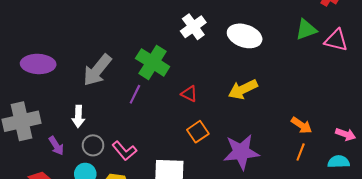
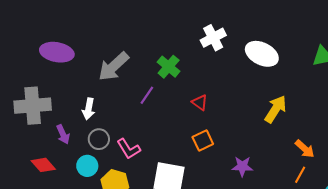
green cross: (153, 62) -> (169, 67), size x0.7
yellow arrow: (243, 89) -> (276, 109), moved, turned 140
purple star: (241, 152) -> (242, 166), size x0.6

